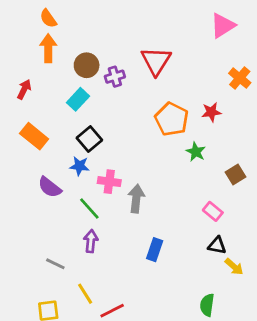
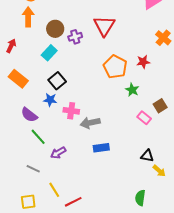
gray arrow: (136, 199) -> (90, 123), turned -108
green line: (89, 209) -> (38, 137), moved
pink rectangle: (213, 211) -> (144, 118), moved
purple arrow: (91, 241) -> (58, 153), turned -126
blue rectangle: (155, 250) -> (101, 148), moved, turned 63

